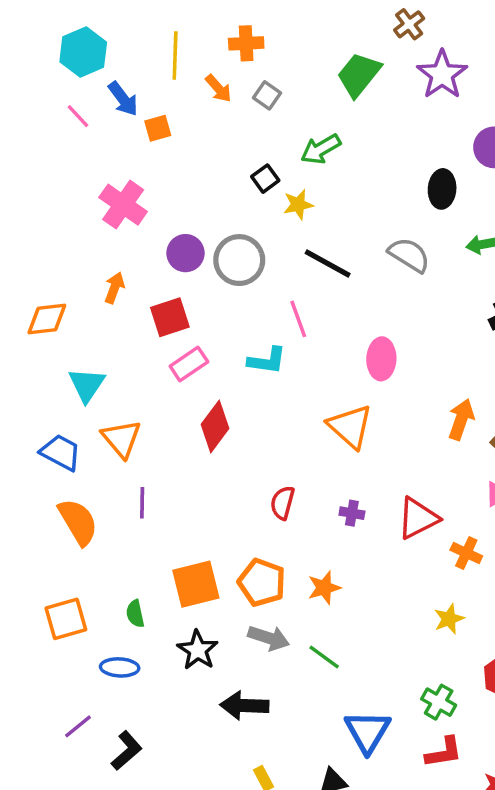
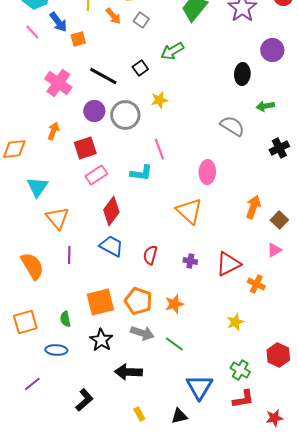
yellow star: (298, 205) -> (159, 100), moved
gray semicircle: (409, 255) -> (232, 126), moved
black line: (328, 263) -> (103, 76), moved
blue trapezoid: (61, 452) -> (111, 246), moved
yellow star: (449, 619) -> (235, 322), moved
black L-shape: (127, 751) -> (84, 400), moved

